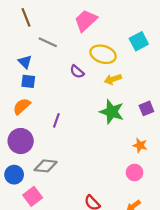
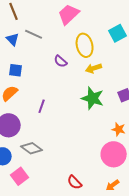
yellow ellipse: (103, 54) -> (85, 45), turned 60
blue triangle: (25, 62) -> (13, 39), moved
gray diamond: (46, 166) -> (32, 148), turned 30
pink circle: (135, 172) -> (114, 154), size x1.6

